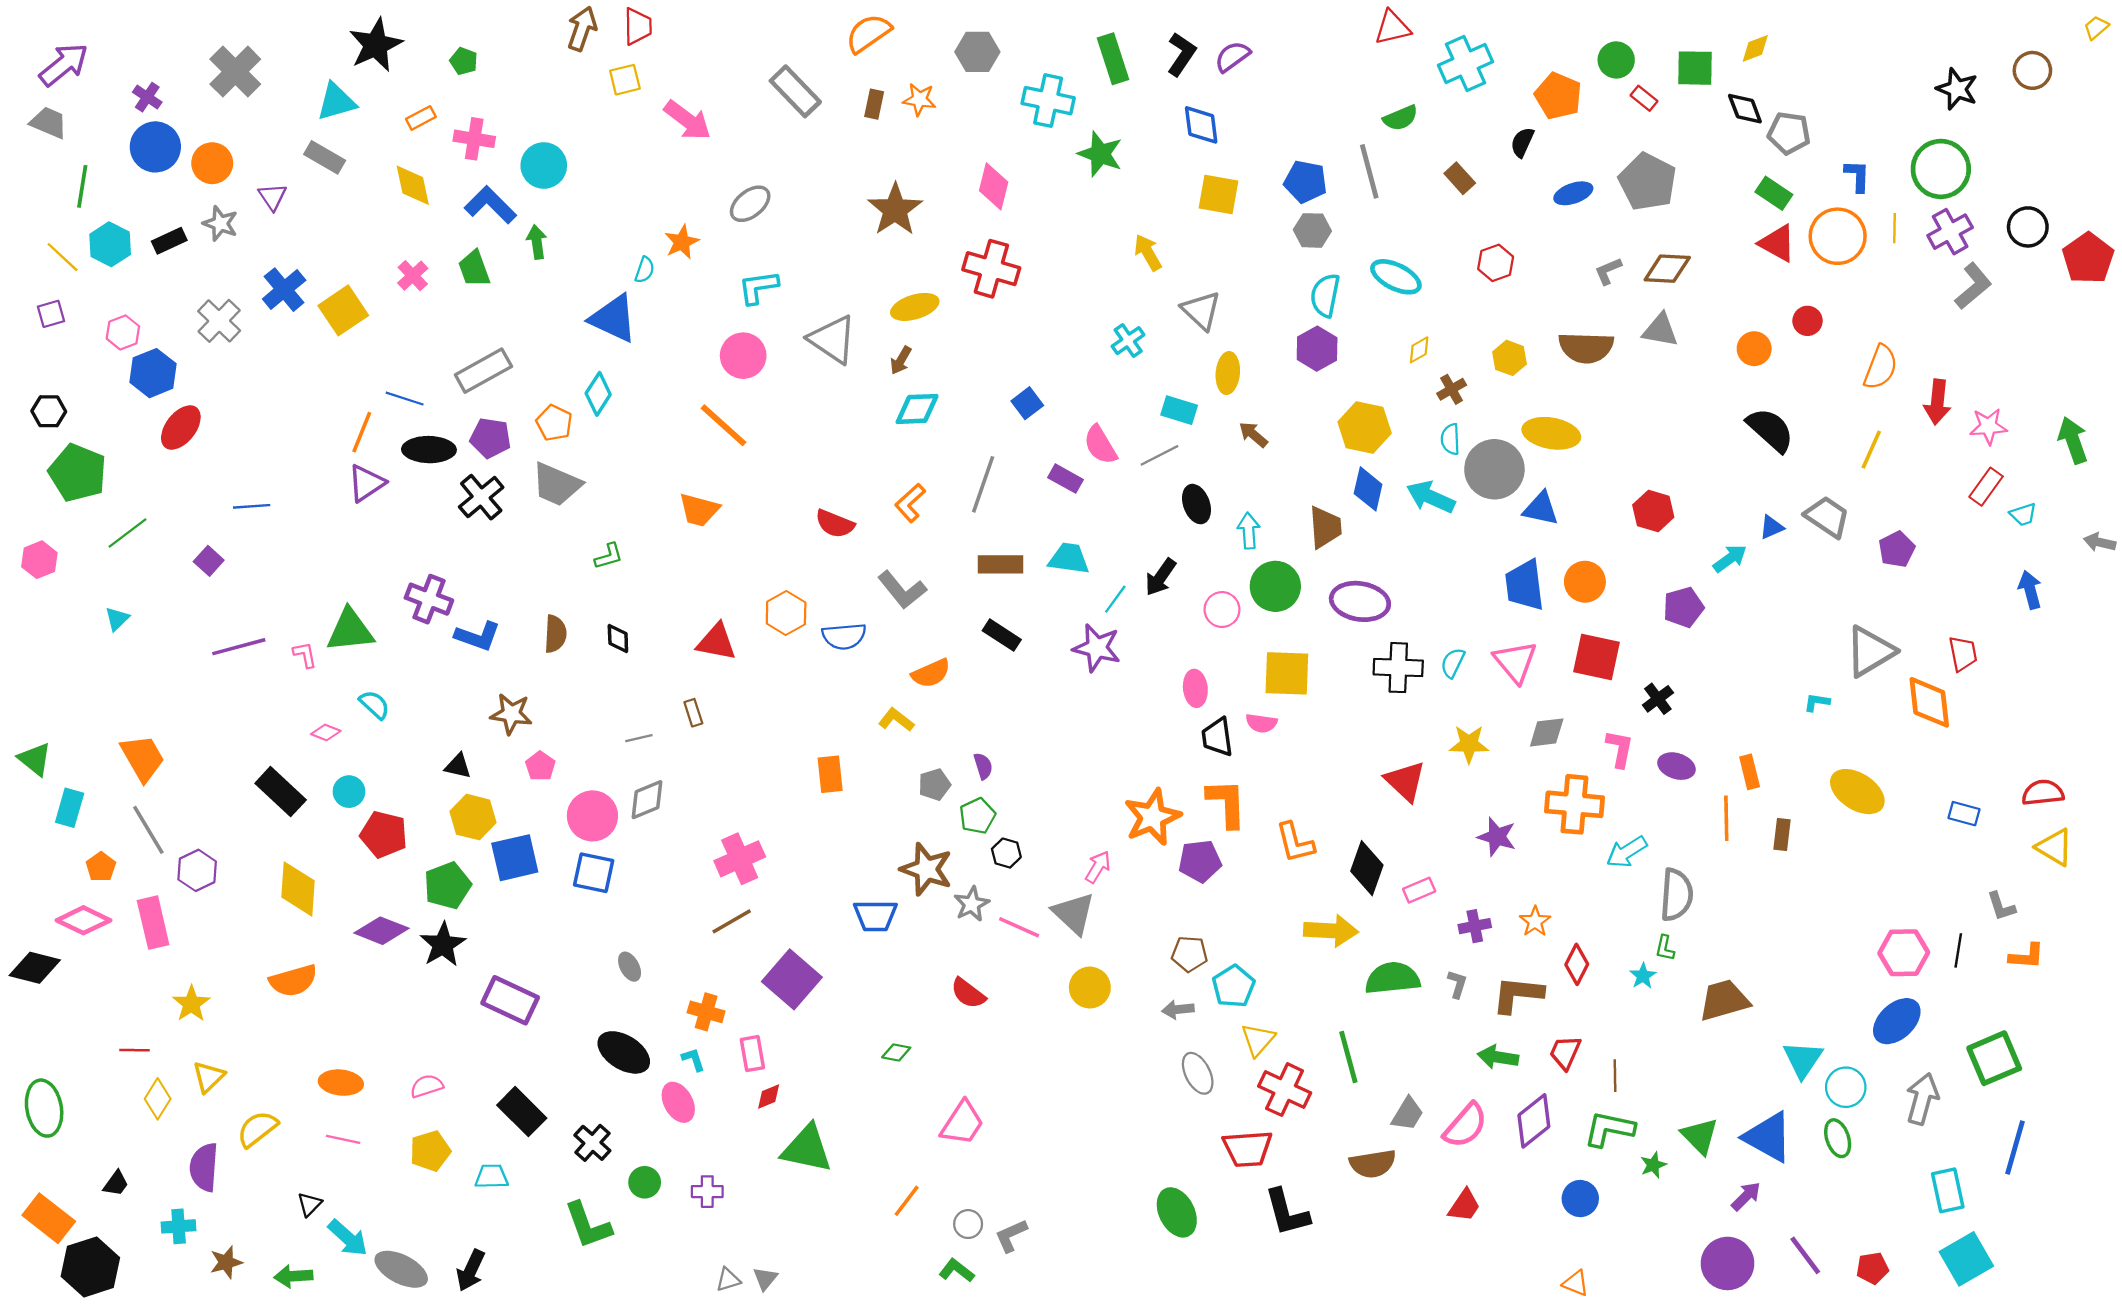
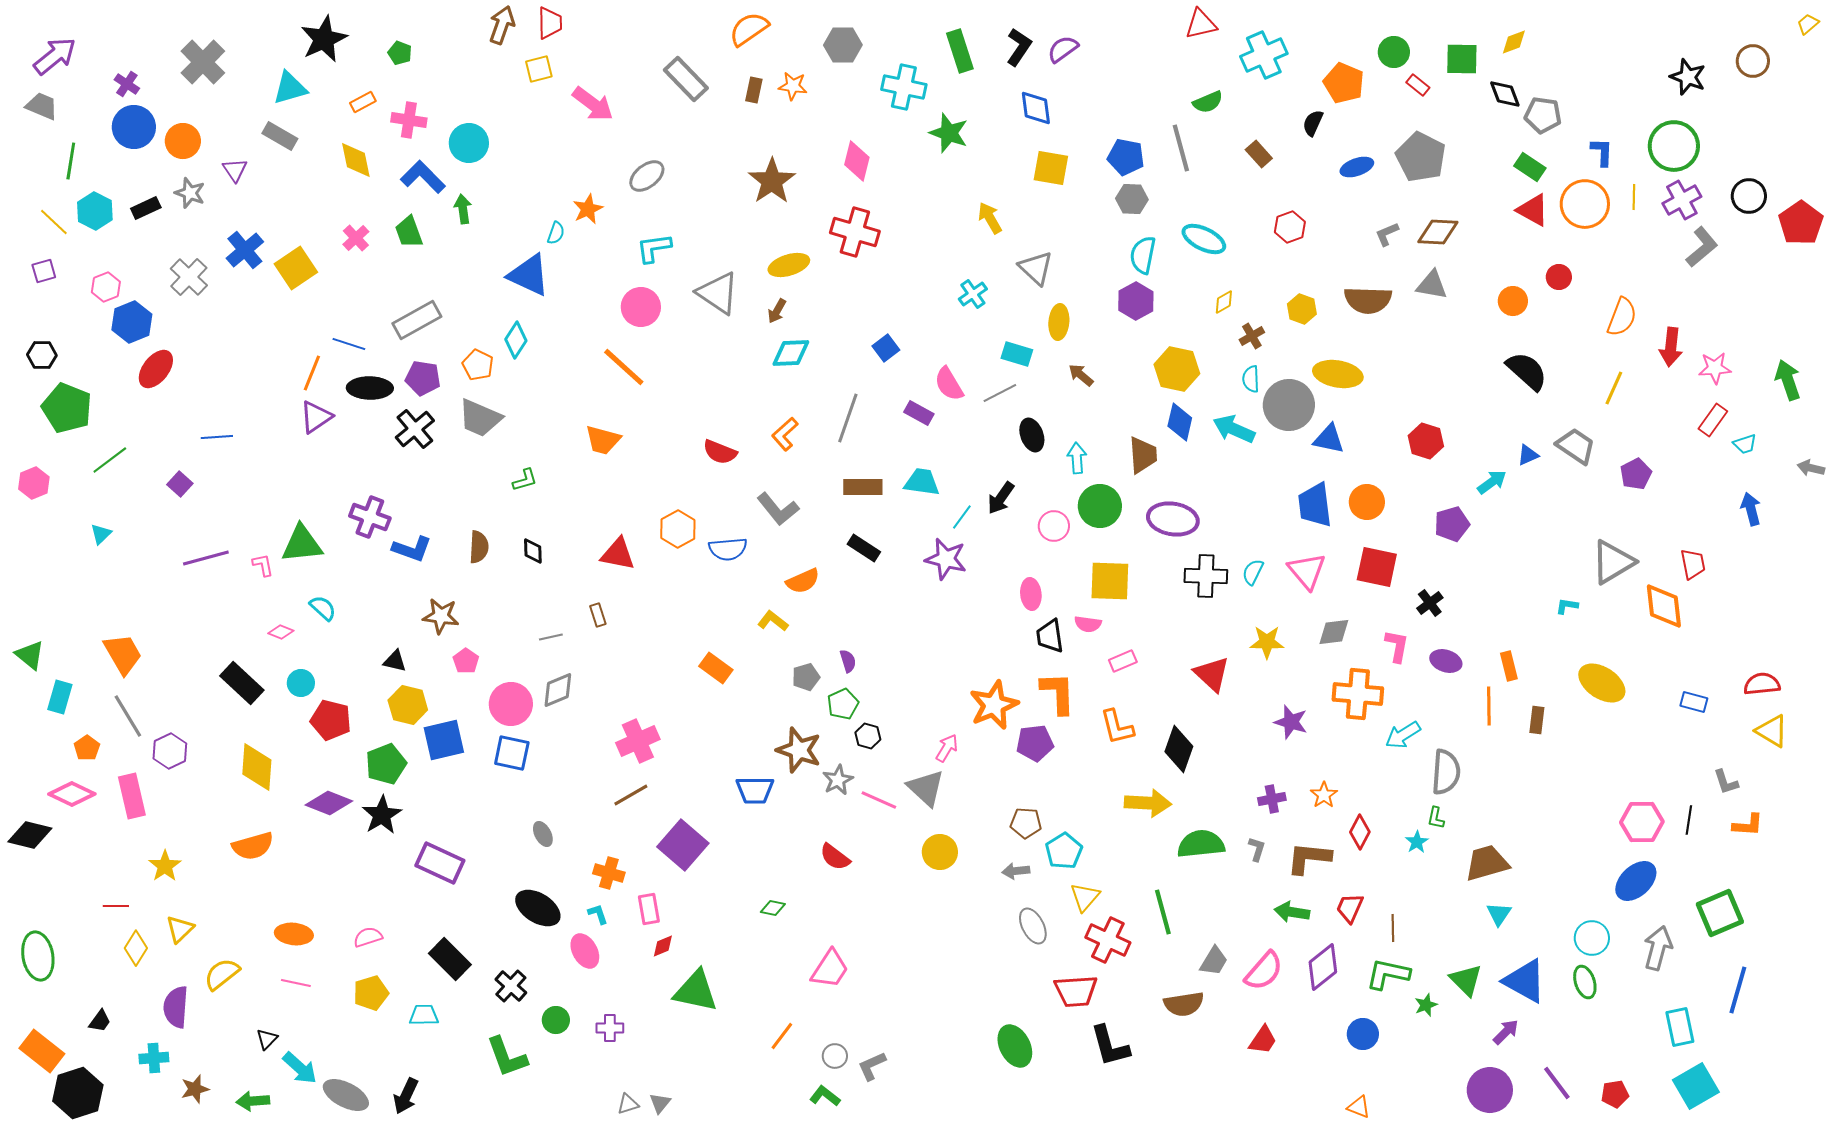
orange rectangle: (830, 774) -> (716, 668), turned -48
pink rectangle: (1419, 890) -> (1123, 661), moved
cyan triangle: (1803, 1059) -> (1499, 914), moved, size x0.7

